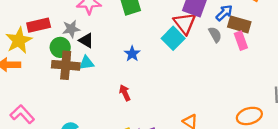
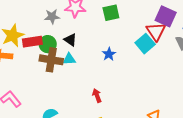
red rectangle: (39, 25) -> (32, 42), moved
gray star: (71, 29) -> (52, 17), moved
red arrow: (125, 93) -> (97, 96), moved

